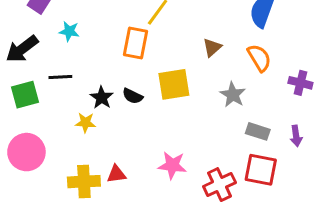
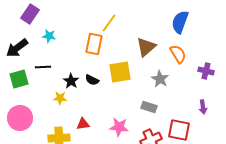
brown triangle: (212, 47) -> (146, 47), size x1.5
gray rectangle: (258, 131) -> (149, 107), moved
red triangle: (116, 174) -> (83, 124), moved

